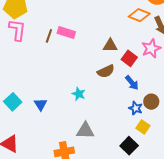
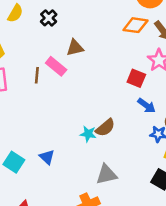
pink rectangle: (66, 32) -> (56, 66), turned 36
brown triangle: (110, 46) -> (75, 48), moved
brown semicircle: (106, 71) -> (105, 128), moved

